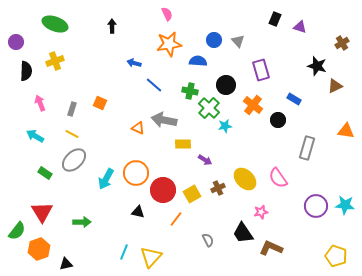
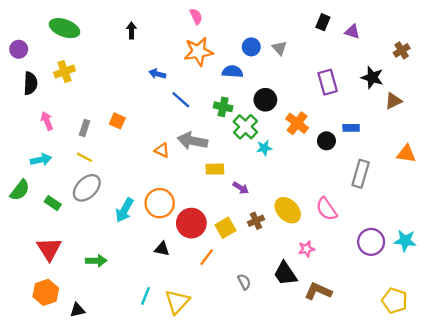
purple rectangle: (261, 70) -> (328, 82), moved
blue rectangle: (294, 99) -> (351, 128), moved, turned -32
cyan arrow: (35, 136) -> (41, 160), turned 138
green semicircle: (17, 231) -> (20, 190), moved

